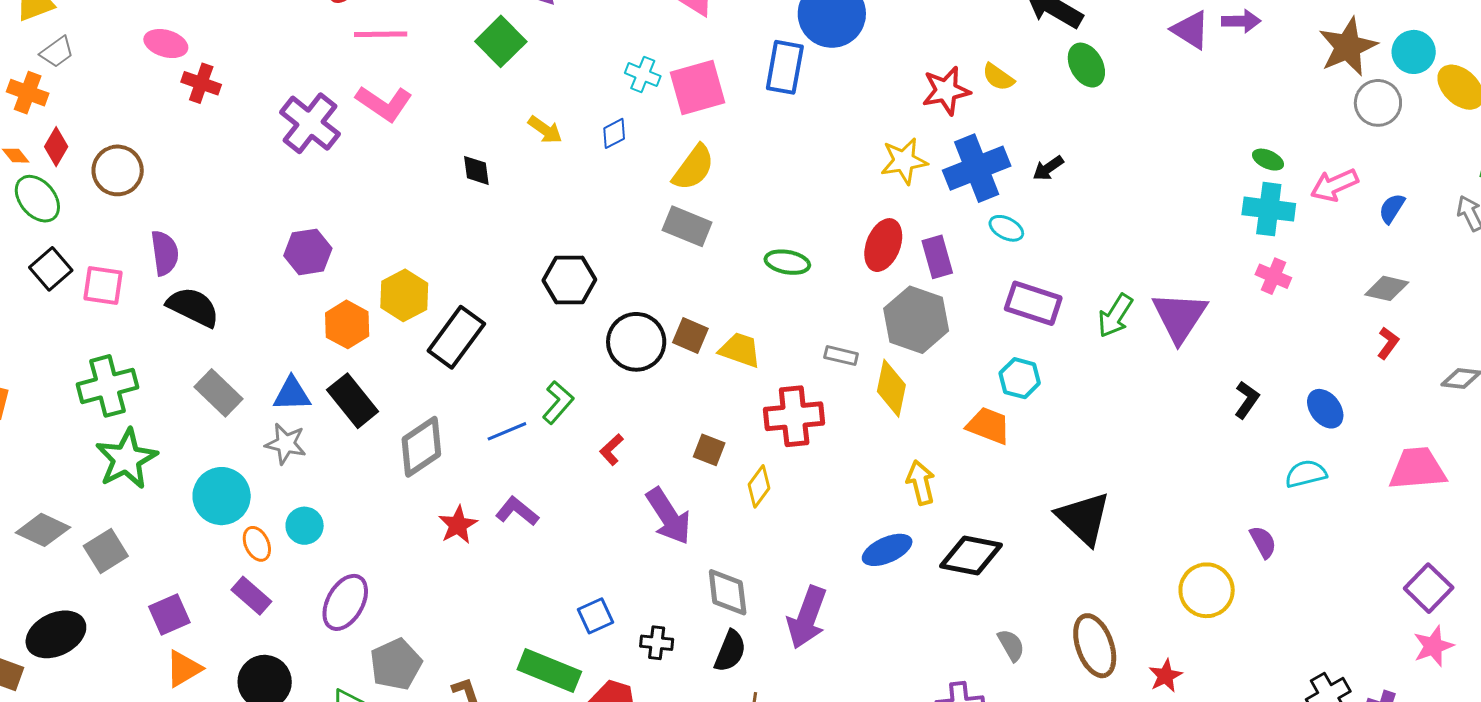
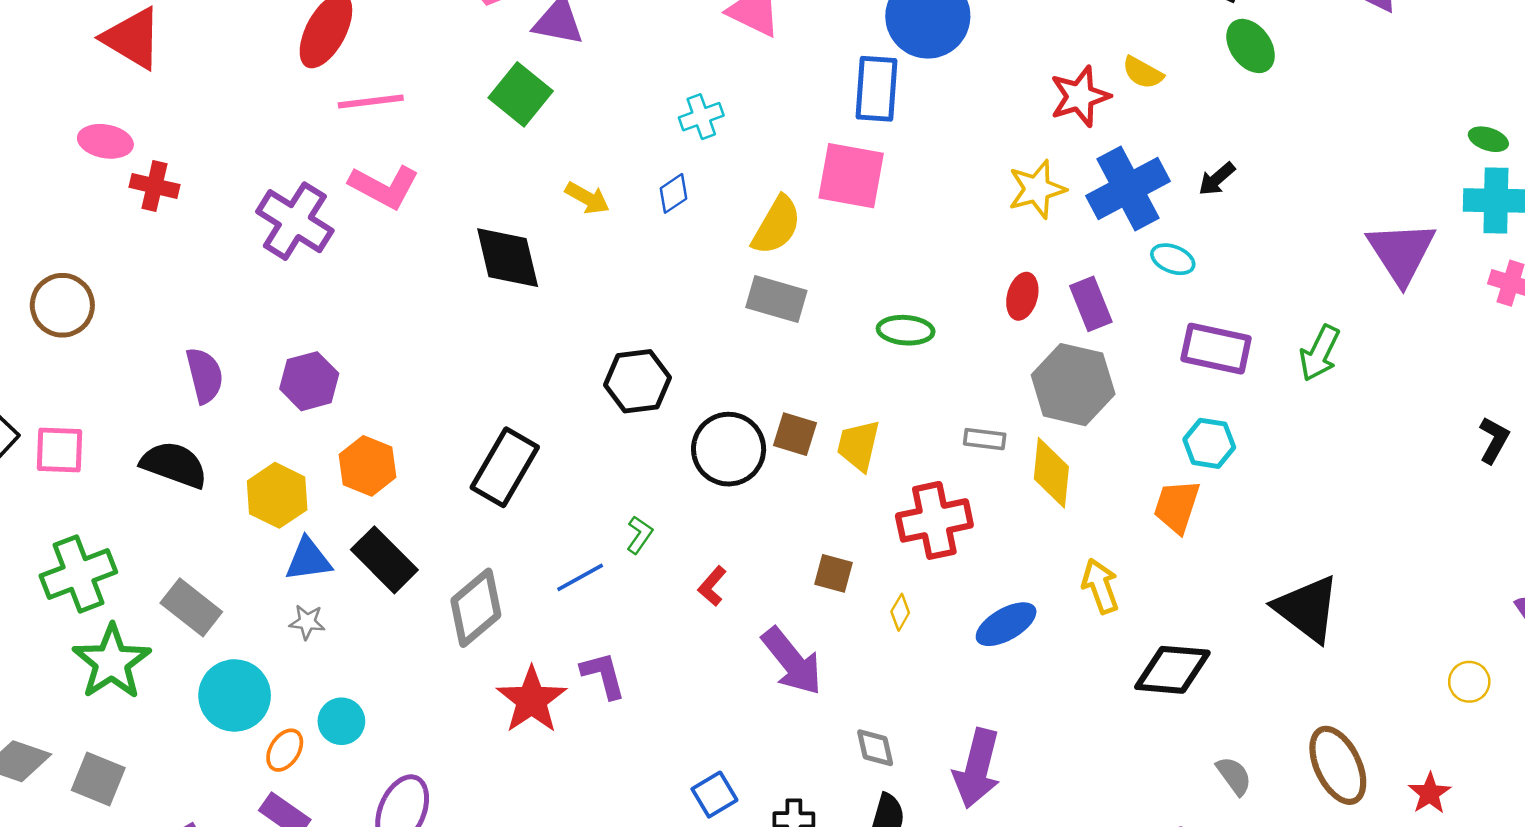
cyan cross: (643, 75) -> (701, 117), turned -36
pink square: (698, 87) -> (851, 176), moved, turned 32
black diamond: (476, 170) -> (508, 258), size x1.8
red ellipse: (883, 245) -> (1022, 296), size x0.7
purple semicircle: (165, 253) -> (205, 375), moved
yellow hexagon: (404, 295) -> (277, 495), moved
purple triangle: (1180, 317) -> (1401, 252), moved
yellow trapezoid: (740, 350) -> (858, 445), turned -90
gray rectangle: (218, 393) -> (191, 607), moved
green L-shape: (558, 402) -> (640, 535), size x0.7
orange trapezoid: (988, 426) -> (1177, 506), turned -87
gray star: (286, 444) -> (307, 622), size x0.7
yellow diamond: (759, 486) -> (900, 612), size x0.7
purple L-shape: (517, 511) -> (603, 675), turned 42
red star: (458, 525) -> (532, 700), size x1.4
orange ellipse: (257, 544) -> (285, 750), turned 64
blue ellipse: (887, 550) -> (1006, 624), moved
gray square: (106, 551) -> (98, 779), turned -30
yellow circle: (1207, 590) -> (1469, 682), size x0.6
gray diamond: (728, 592) -> (875, 748), size x0.7

